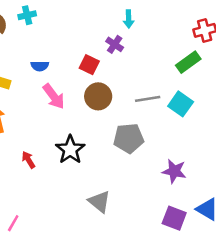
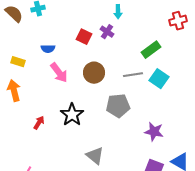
green rectangle: (188, 62) -> (151, 50), moved
red square: (89, 65) -> (84, 37), moved
red arrow: (28, 160) -> (39, 123), turned 64

